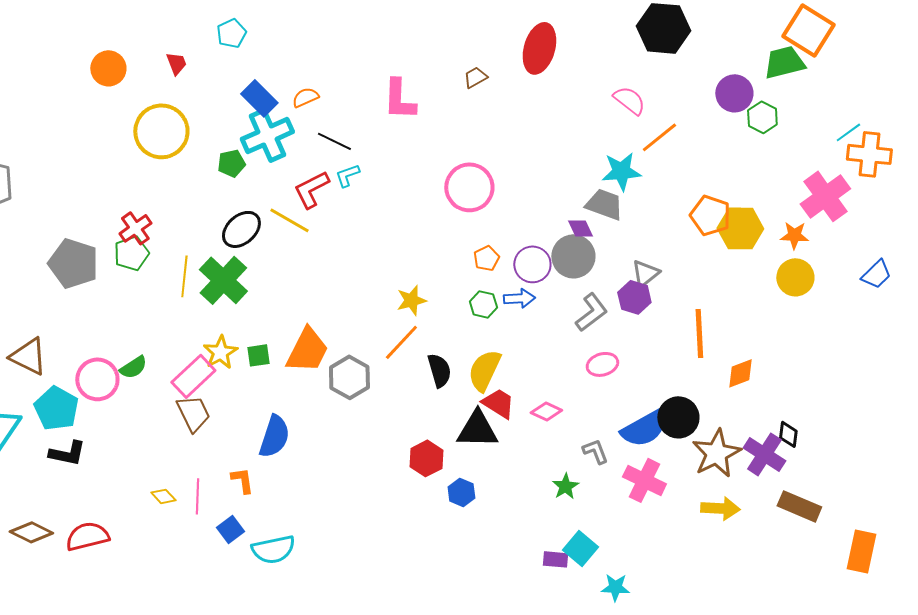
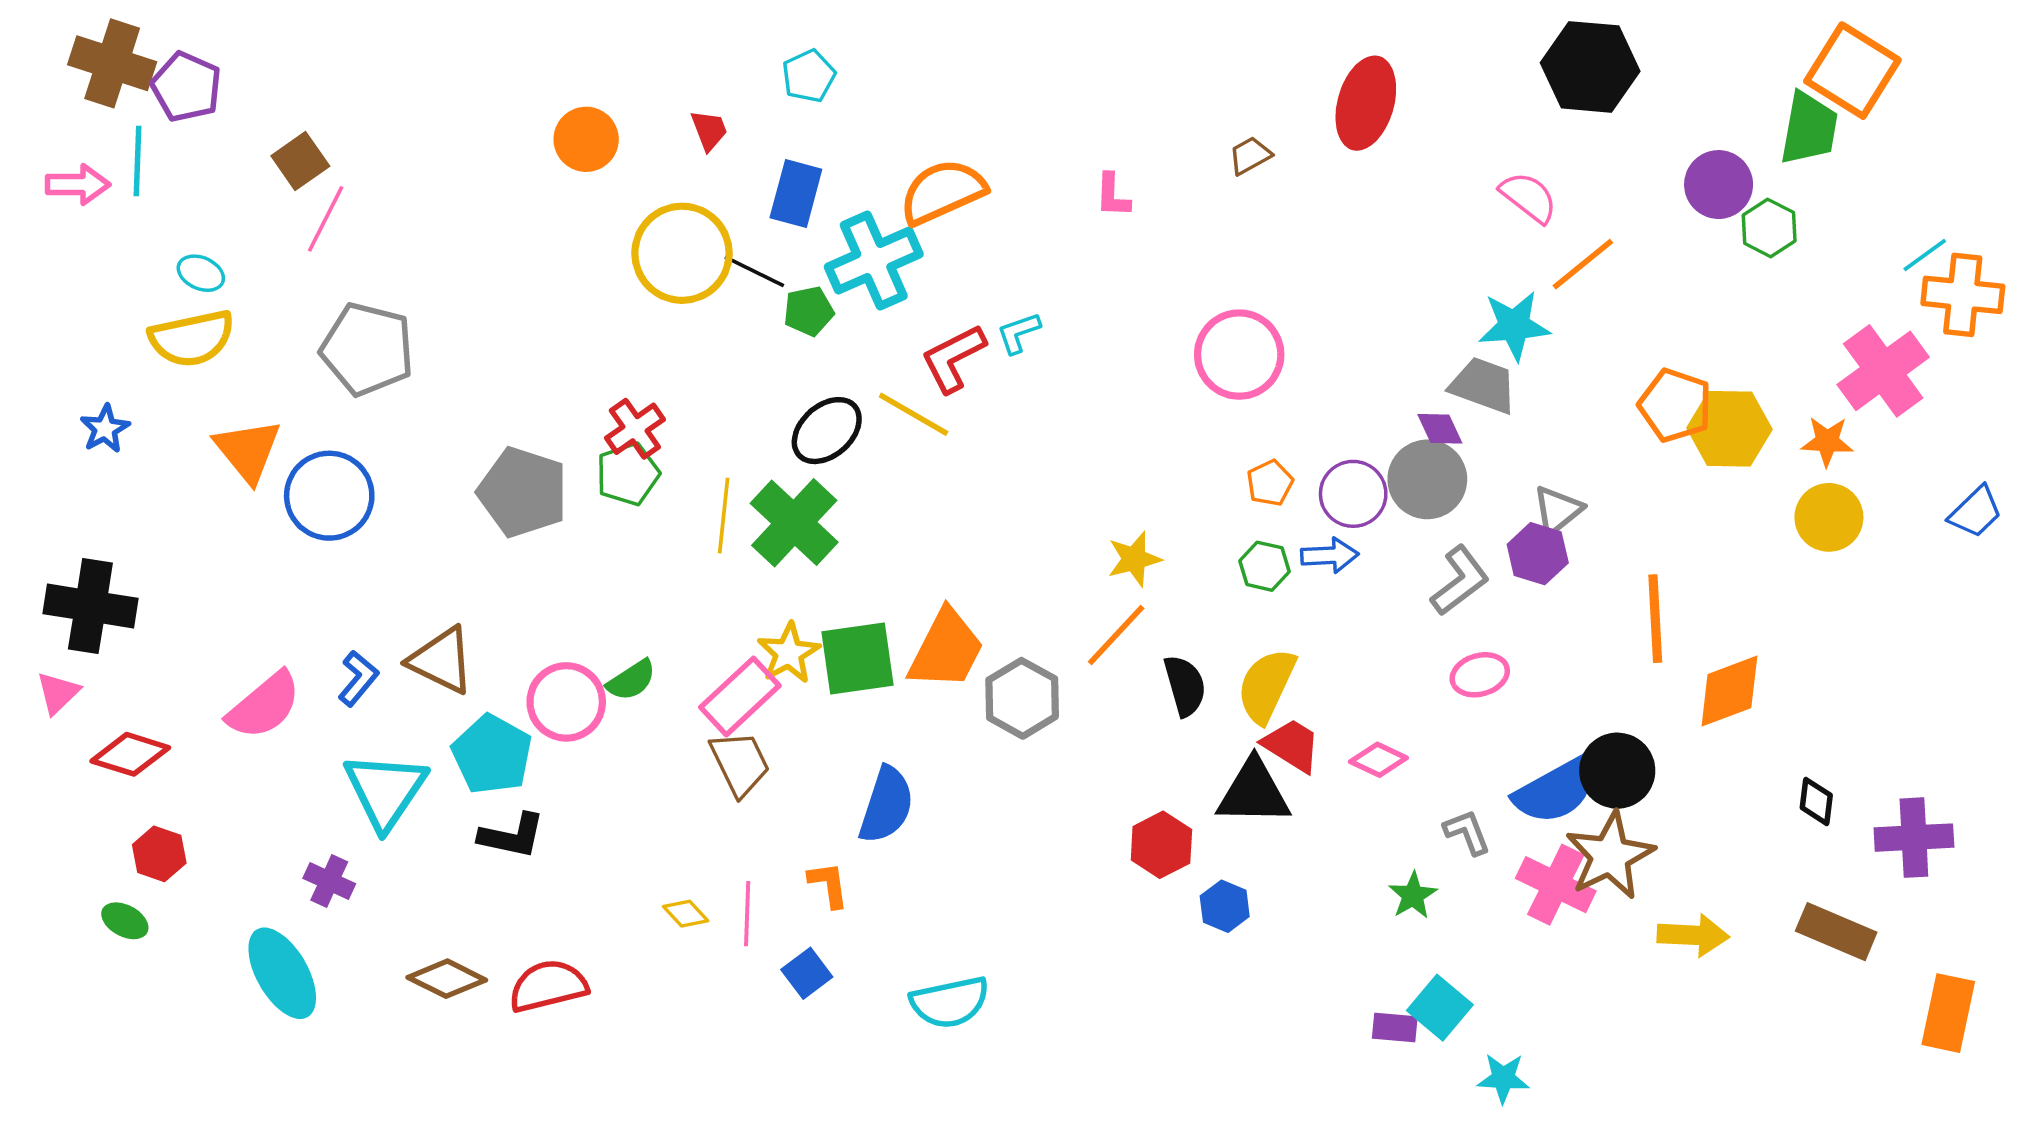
green trapezoid: (784, 62) -> (1809, 128), turned 114
orange semicircle: (305, 97) -> (942, 192), size x1.8
blue rectangle: (259, 98) -> (796, 194), moved, turned 60
pink L-shape: (399, 99) -> (1113, 195), size x0.6
black line: (334, 141) -> (754, 271), moved
green square: (258, 355) -> (857, 658), size x1.8
orange diamond: (740, 373) -> (1729, 691), size x1.4
brown star: (716, 453) -> (1610, 856), moved
purple cross: (764, 454) -> (1914, 838), moved, turned -36
cyan semicircle: (273, 549) -> (950, 1002), moved

